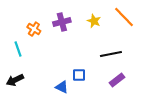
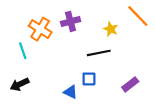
yellow star: (94, 21) -> (111, 29), moved
orange cross: (34, 29) -> (40, 29), size x1.5
black line: (111, 54) -> (99, 53), moved

